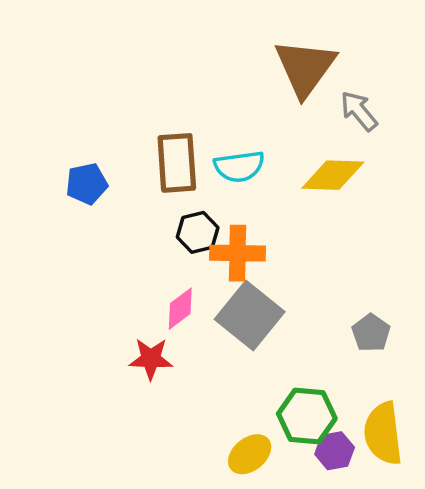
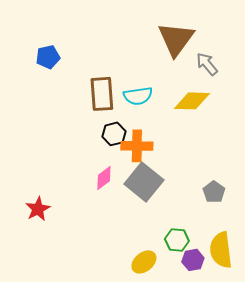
blue pentagon: (87, 184) -> (48, 57), moved
red star: (151, 359) -> (38, 209), moved, turned -30
green hexagon: (307, 416) -> (177, 240), size x0.7

